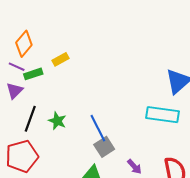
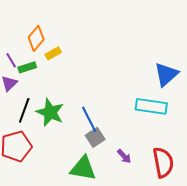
orange diamond: (24, 44) -> (36, 38), moved
purple line: (17, 67) -> (11, 60), turned 35
green star: (57, 121) -> (50, 112), size x1.6

